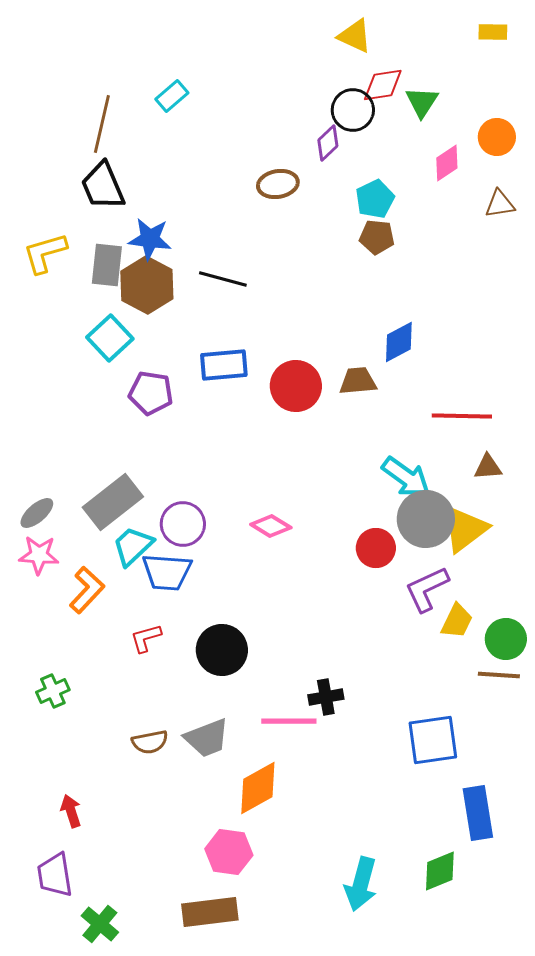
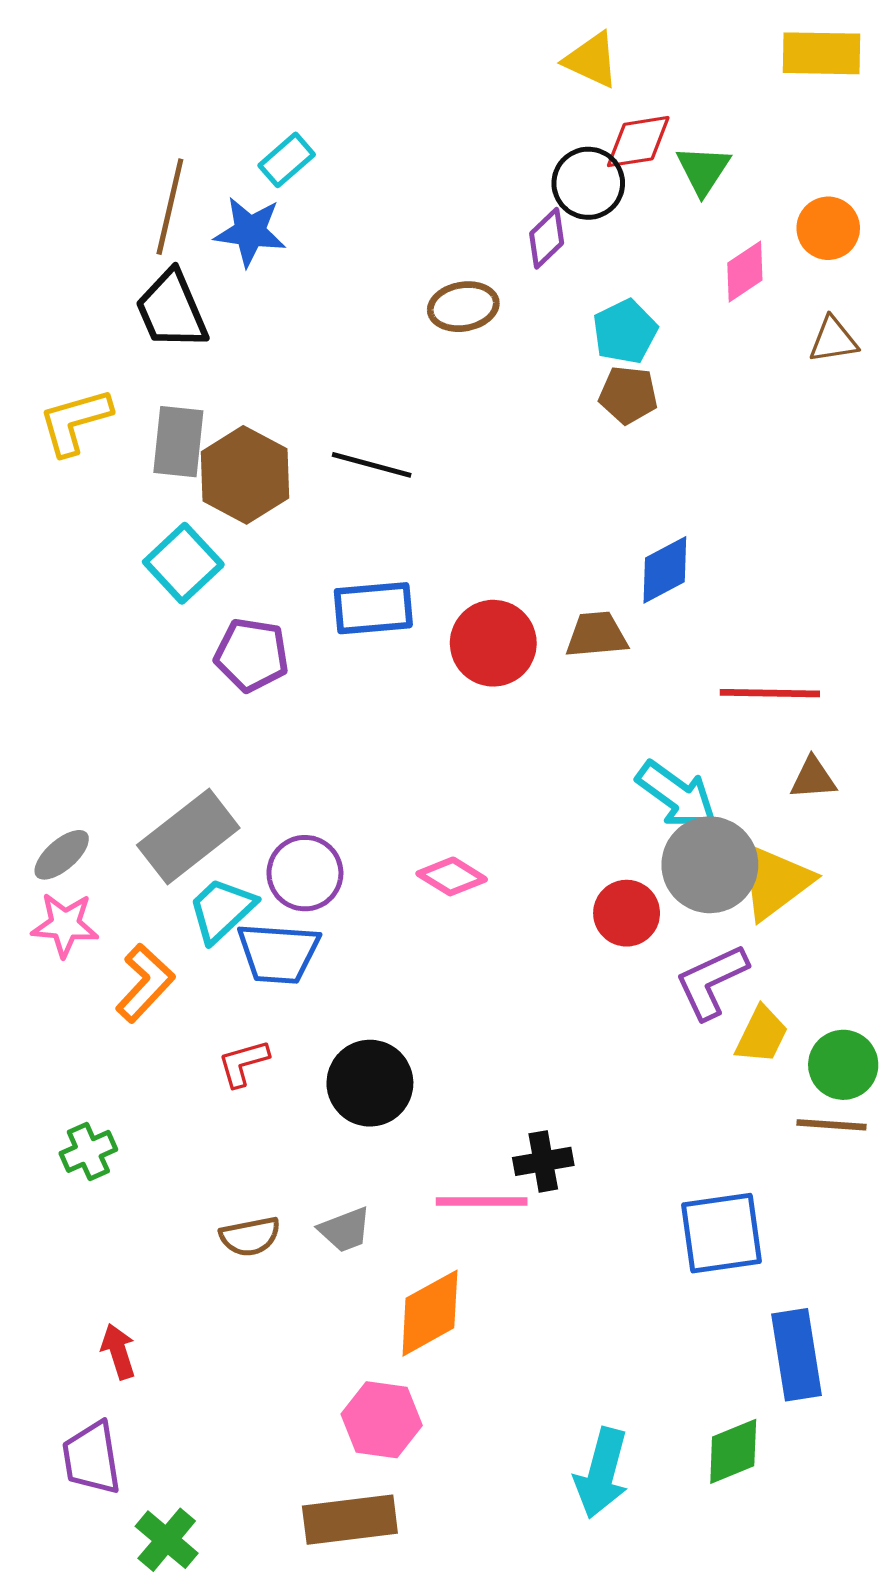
yellow rectangle: (493, 32) -> (822, 53), size x1.6
blue star: (150, 239) -> (250, 232), moved
gray trapezoid: (207, 738) -> (345, 1230), size x0.7

